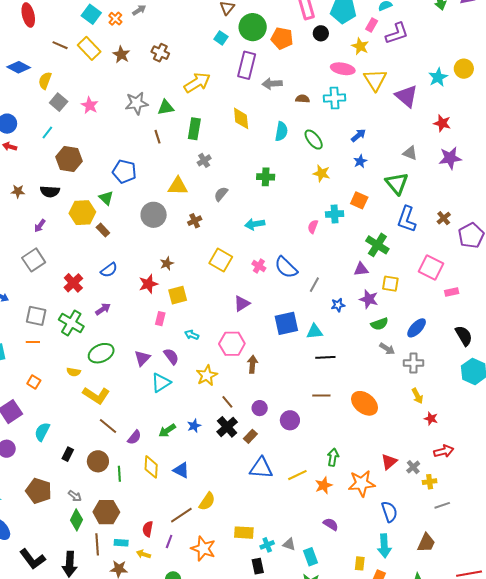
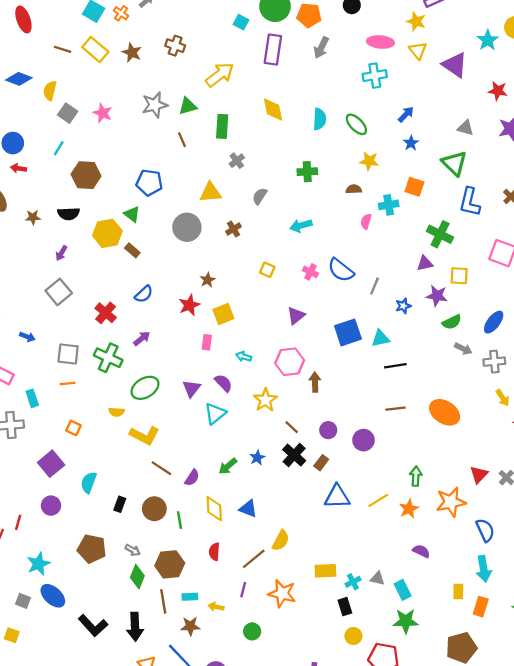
yellow star: (360, 46) -> (416, 21), moved
yellow triangle: (375, 80) -> (418, 51), size x0.7
gray arrow: (272, 84) -> (321, 48), moved, turned -54
brown semicircle: (303, 99) -> (354, 189), moved
yellow square: (221, 260) -> (267, 270), size x0.6
red semicircle: (148, 529) -> (214, 552), moved

